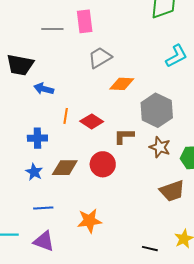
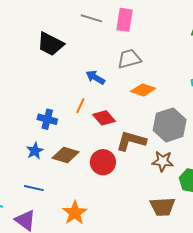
blue arrow: (44, 89) -> (95, 77), moved
brown L-shape: (124, 136) -> (131, 141), size x1.4
brown star: (160, 147) -> (163, 161), turned -30
orange star: (89, 221) -> (75, 213), turned 30

